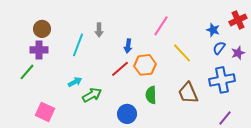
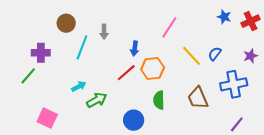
brown circle: (42, 29) -> (66, 23), moved
blue star: (213, 30) -> (224, 17), moved
blue semicircle: (219, 48) -> (215, 54), moved

